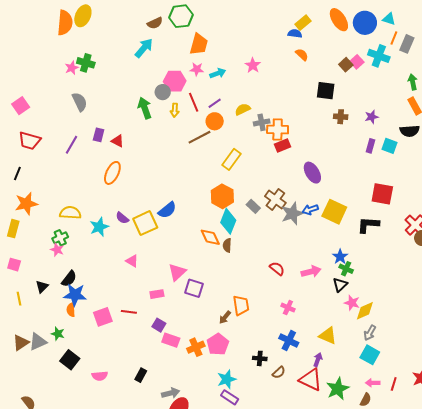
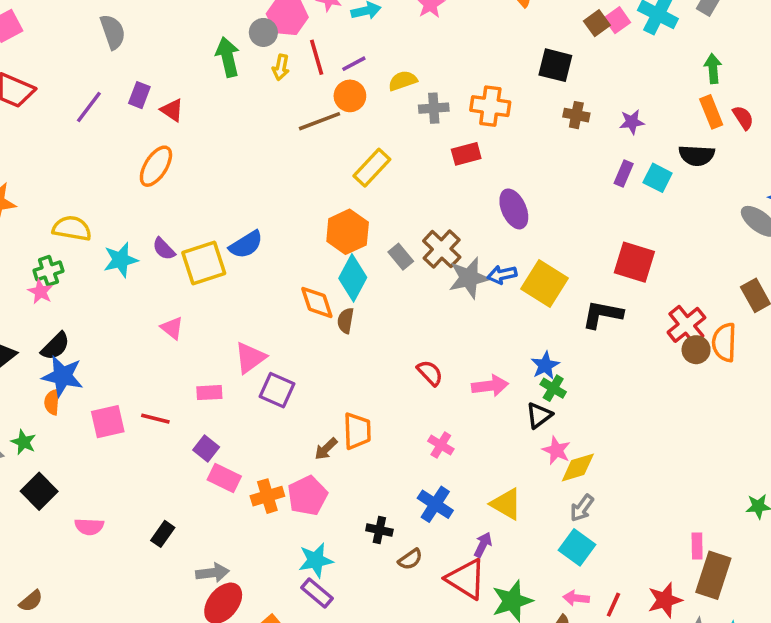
orange cross: (278, 129) -> (490, 106), moved

